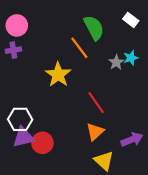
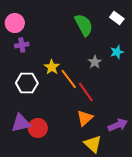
orange line: (79, 48) -> (69, 79), moved
purple cross: (13, 50) -> (22, 45), moved
gray star: (116, 62) -> (95, 62), moved
yellow star: (58, 75) -> (52, 67), size x0.7
white hexagon: (20, 119) -> (27, 83), moved

